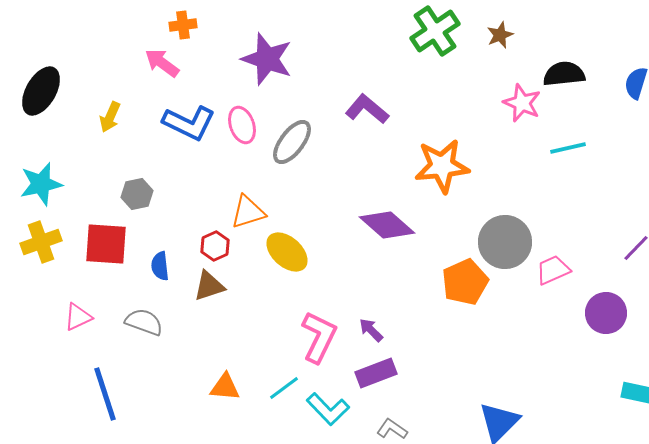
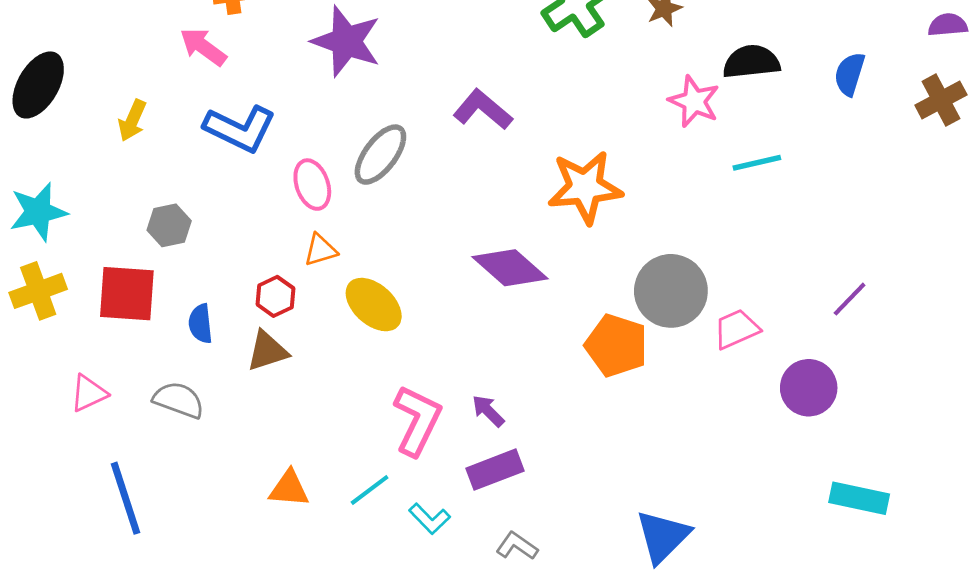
pink ellipse: (242, 125) -> (312, 185), moved
orange triangle: (248, 212) -> (320, 250), size x0.7
orange pentagon: (465, 282) -> (616, 345), turned -30
cyan L-shape: (328, 409) -> (430, 519), size x0.7

